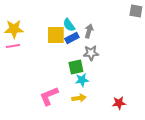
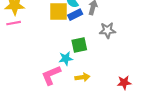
gray star: (91, 53) -> (107, 30), moved
cyan star: (82, 80) -> (66, 58), moved

